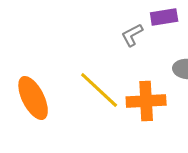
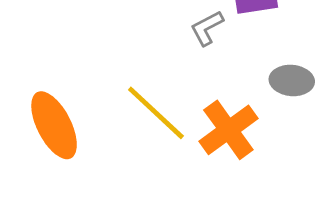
orange cross: (146, 101) -> (228, 130), turned -33

